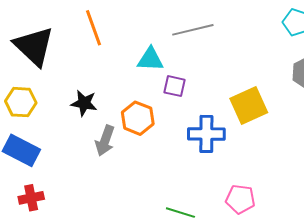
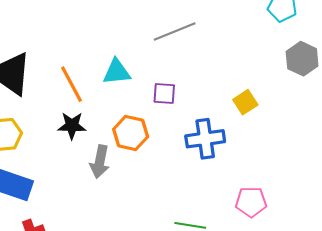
orange line: (93, 28) -> (71, 84), moved
cyan triangle: (150, 59) -> (117, 72), moved
yellow square: (249, 106) -> (245, 102), size x0.6

